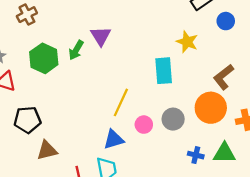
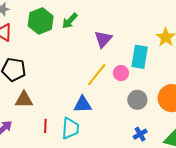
purple triangle: (101, 36) -> (103, 39), moved
pink circle: (144, 125) -> (121, 73), moved
blue cross: (196, 155) -> (140, 134), moved, turned 32

